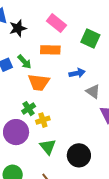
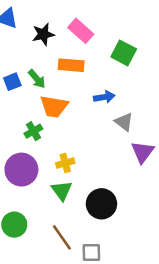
black star: (18, 28) -> (43, 34), moved
green cross: (29, 109) -> (33, 131), moved
yellow cross: (43, 120) -> (65, 163), moved

